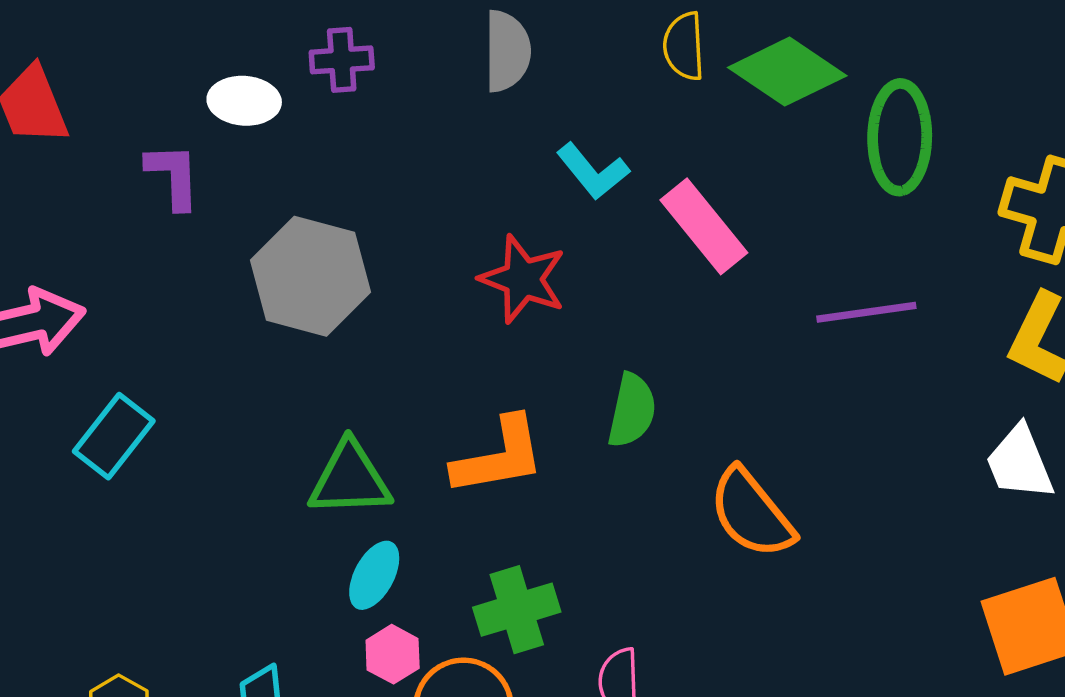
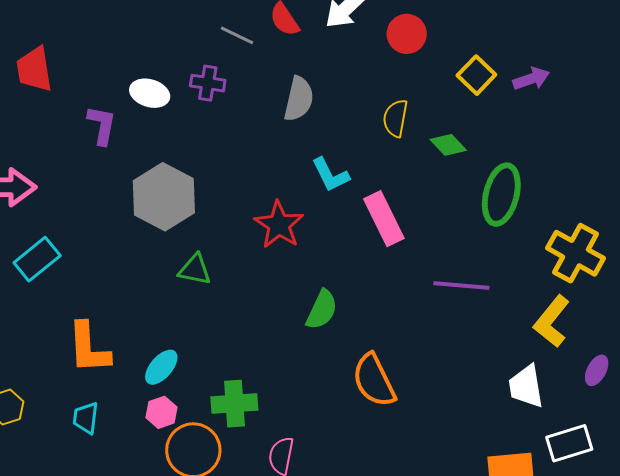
green diamond: (787, 72) -> (448, 145), size x0.6
orange L-shape: (499, 456) -> (89, 348), moved, turned 84
green triangle: (350, 479) -> (195, 270), moved, size x0.7

